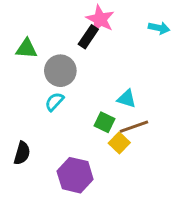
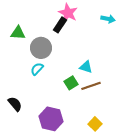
green square: (105, 122) -> (71, 83), turned 32
yellow square: (119, 143) -> (95, 124), moved
black semicircle: (22, 153) -> (15, 104), turned -56

